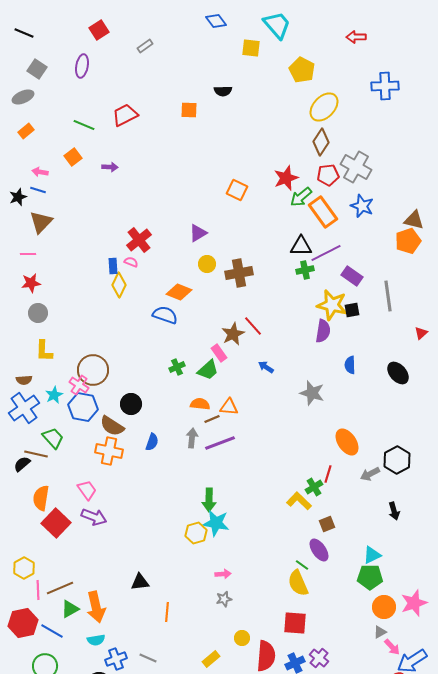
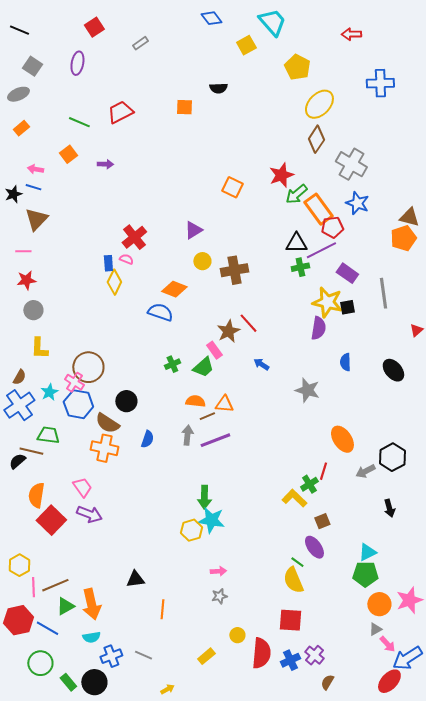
yellow square: (251, 48) -> (246, 45), turned -36
red pentagon: (328, 175) -> (332, 227), moved
brown semicircle: (24, 380) -> (19, 377), turned -56
green trapezoid: (53, 438) -> (48, 435), turned -40

